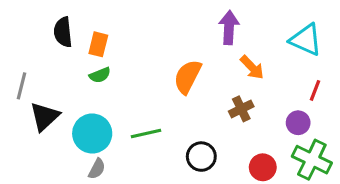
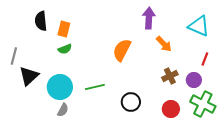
brown cross: (241, 109) -> (170, 76), moved

